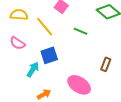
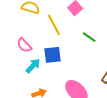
pink semicircle: (17, 43) -> (24, 45), moved

